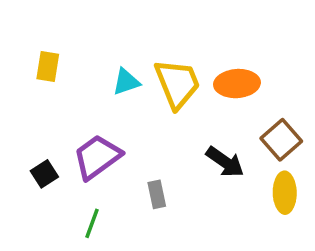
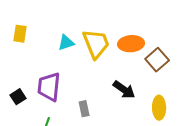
brown square: (281, 140) -> (157, 60), moved
purple trapezoid: (97, 157) -> (49, 87), turned -48

